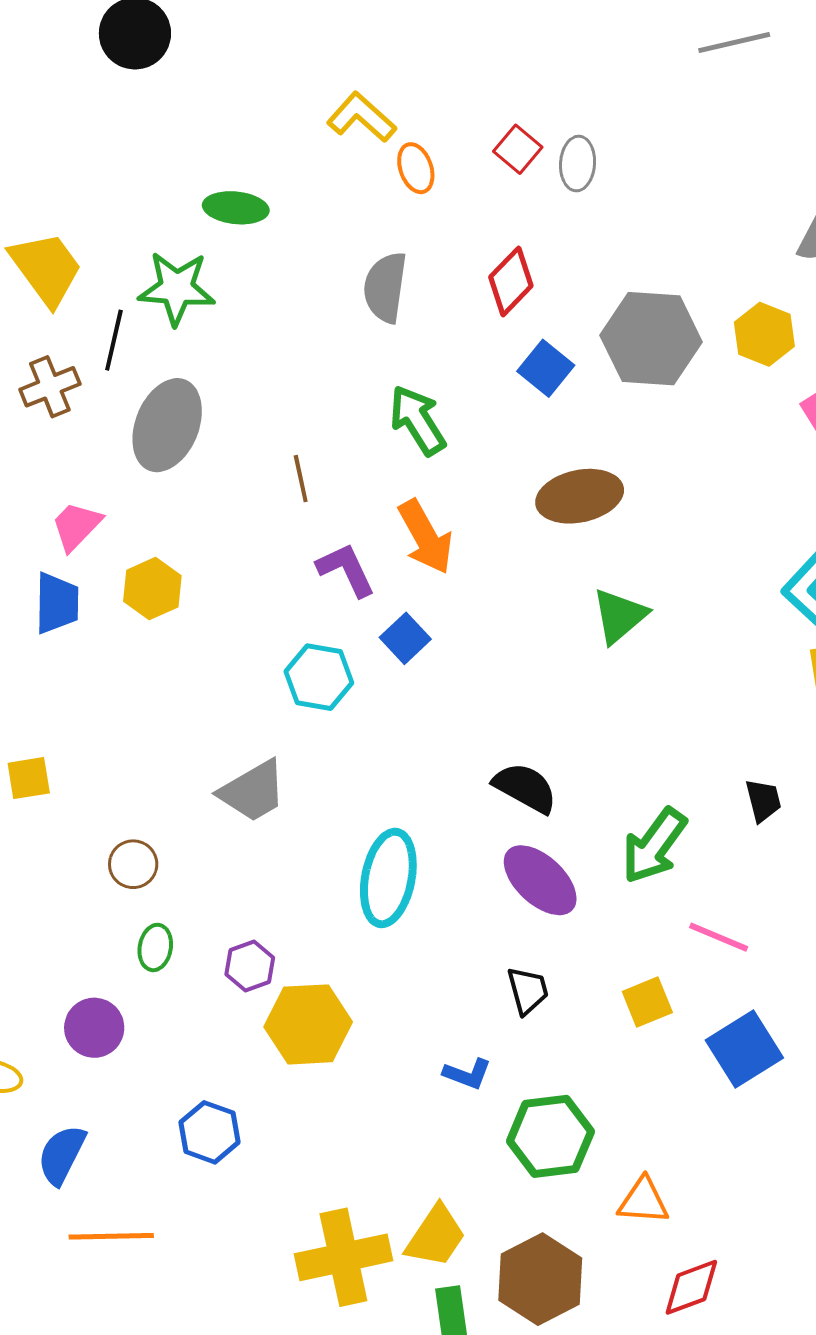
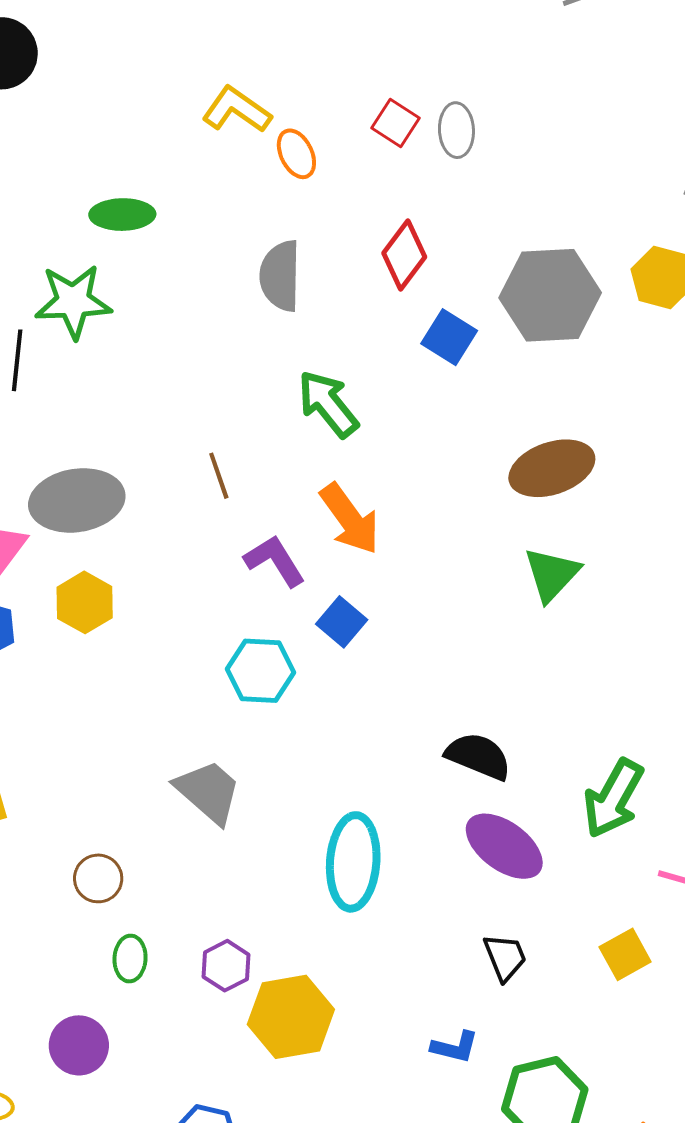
gray ellipse: (167, 425) -> (77, 500), moved, turned 66
brown ellipse: (580, 496) -> (552, 468), moved
gray trapezoid: (253, 791) -> (208, 792), turned -102

